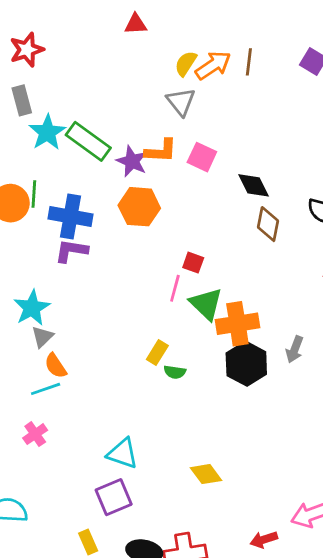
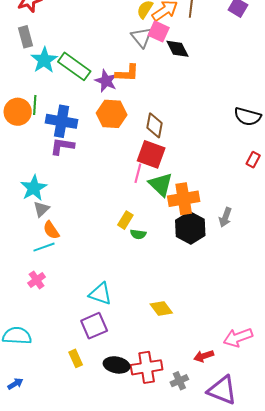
pink square: (202, 157) -> (159, 31), moved
black diamond: (254, 185) -> (177, 49), moved
brown diamond: (268, 224) -> (154, 125), moved
red square: (193, 263) -> (151, 154), size x1.8

